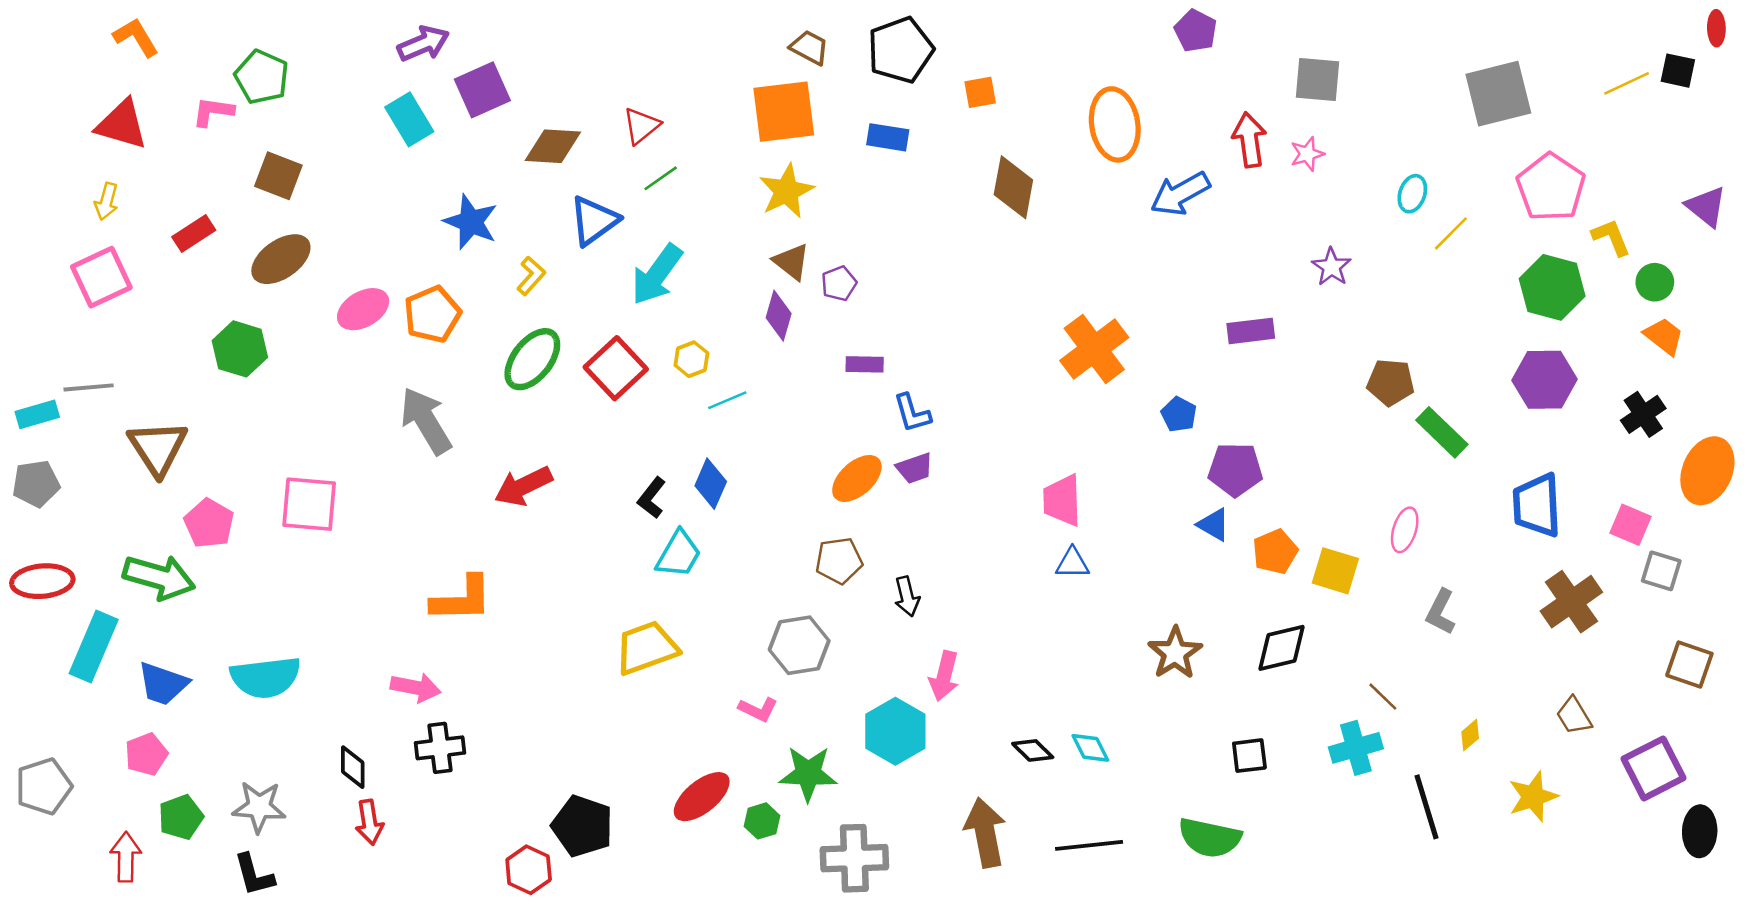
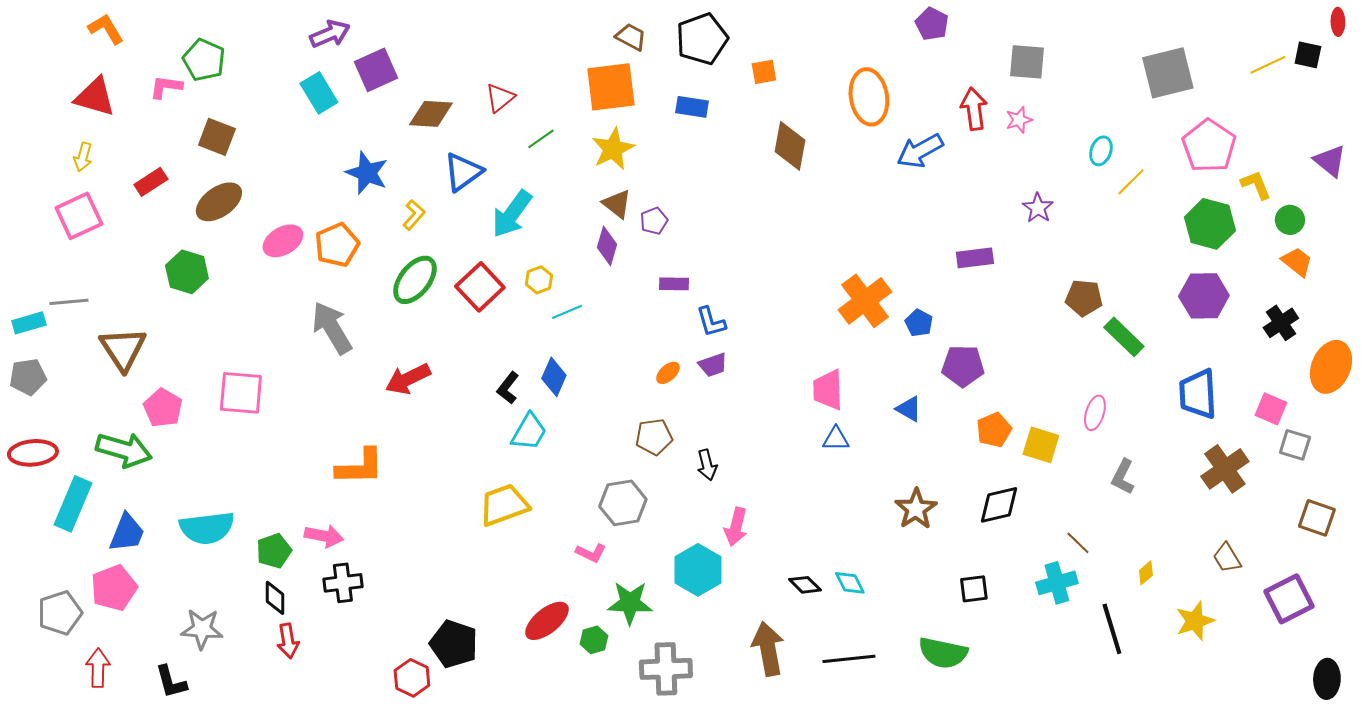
green line: (661, 178) -> (541, 139), moved
orange cross: (1094, 349) -> (865, 301), moved
orange ellipse: (857, 478) -> (668, 373), size x0.6
blue triangle: (1214, 525) -> (909, 409), moved
blue trapezoid: (163, 684) -> (127, 533), turned -87
pink pentagon: (146, 754) -> (114, 588), size x1.4
gray pentagon: (44, 786) -> (60, 613), moved
green pentagon: (181, 817) -> (274, 551), moved
black ellipse: (1700, 831) -> (1327, 679), moved
black L-shape: (254, 875) -> (171, 682), moved

